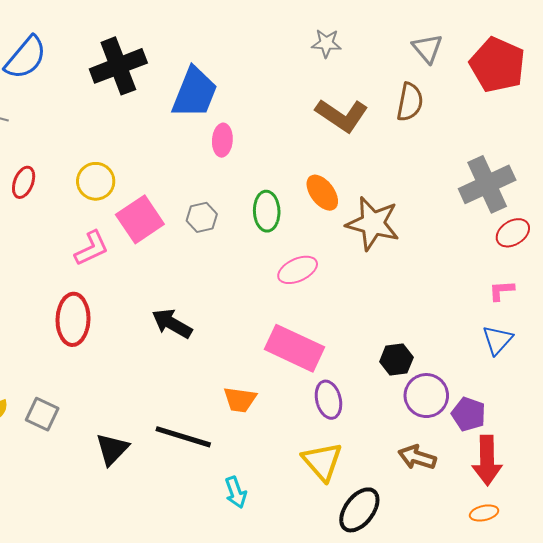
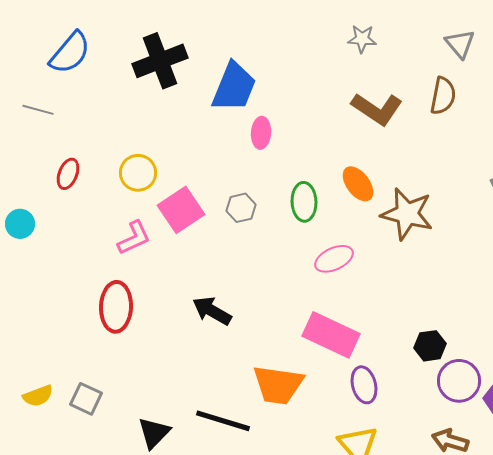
orange trapezoid: (240, 400) -> (278, 385), size x1.6

